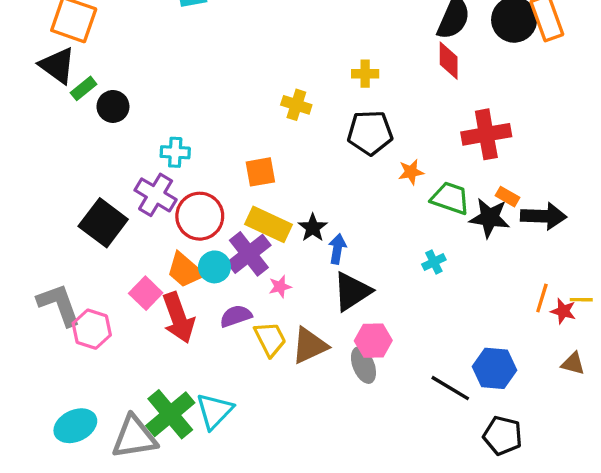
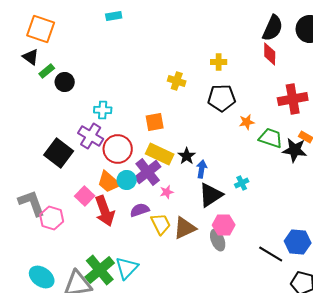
black triangle: (57, 66) -> (31, 57), size x0.7
cyan cross: (434, 262) -> (242, 183), moved
cyan ellipse: (75, 426) -> (42, 277), turned 60

